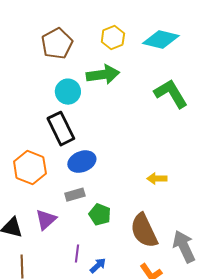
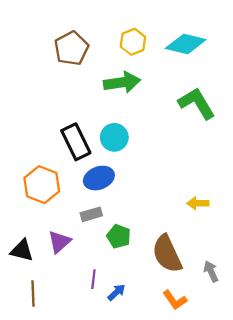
cyan circle: (68, 92) -> (114, 137), moved
yellow arrow: (157, 179) -> (198, 203), moved
gray arrow: (184, 247) -> (211, 271), size x0.6

